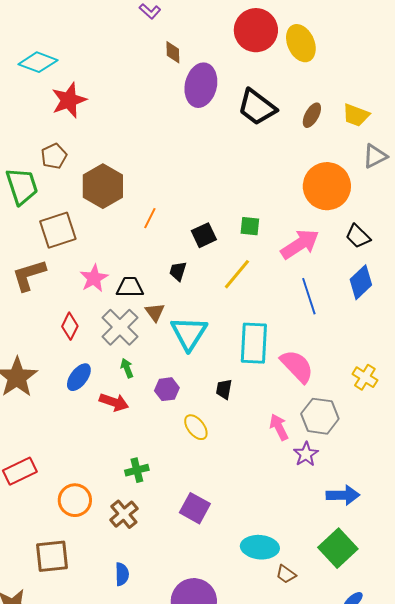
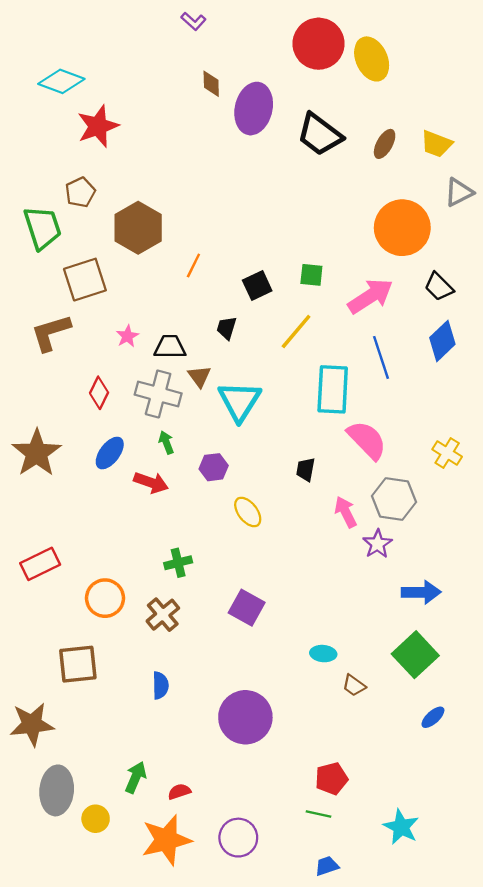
brown diamond: (173, 52) -> (211, 84), moved
pink star: (94, 278) -> (127, 336), size x0.7
gray cross: (120, 327) -> (158, 394), turned -30
cyan rectangle: (254, 343) -> (333, 389), moved
black trapezoid: (224, 389) -> (306, 470), moved
cyan ellipse: (260, 547) -> (323, 654), size x0.6

